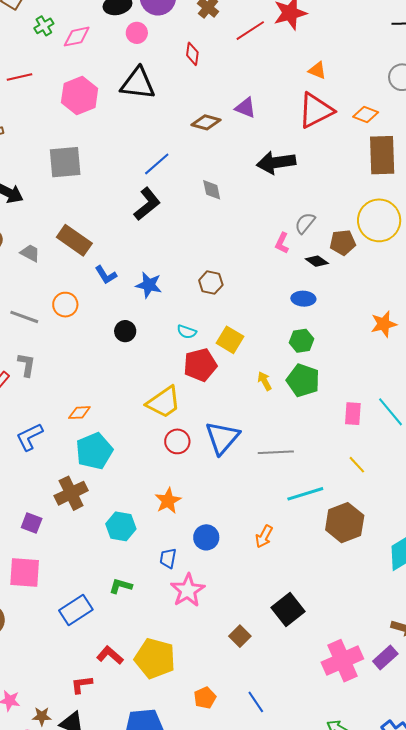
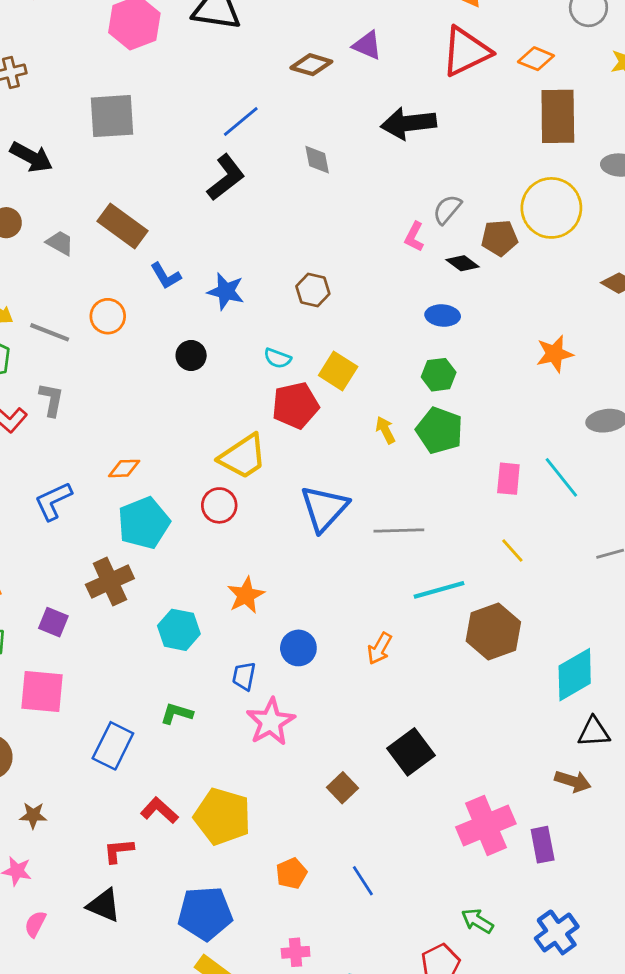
red circle: (177, 441) -> (219, 505), moved
blue rectangle: (76, 610) -> (113, 746), turned -32
purple rectangle: (385, 658) -> (543, 845), moved, turned -60
brown star: (42, 716) -> (33, 815), moved

